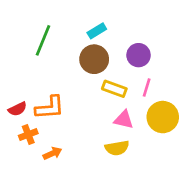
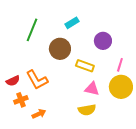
brown circle: (94, 59) -> (60, 49), moved
pink line: (147, 87) -> (120, 65), moved
orange L-shape: (50, 108) -> (37, 80), turned 65

